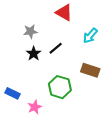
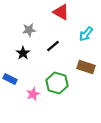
black star: (34, 53) -> (23, 53), moved
blue rectangle: (13, 93) -> (10, 79), moved
pink star: (35, 107) -> (33, 94), moved

